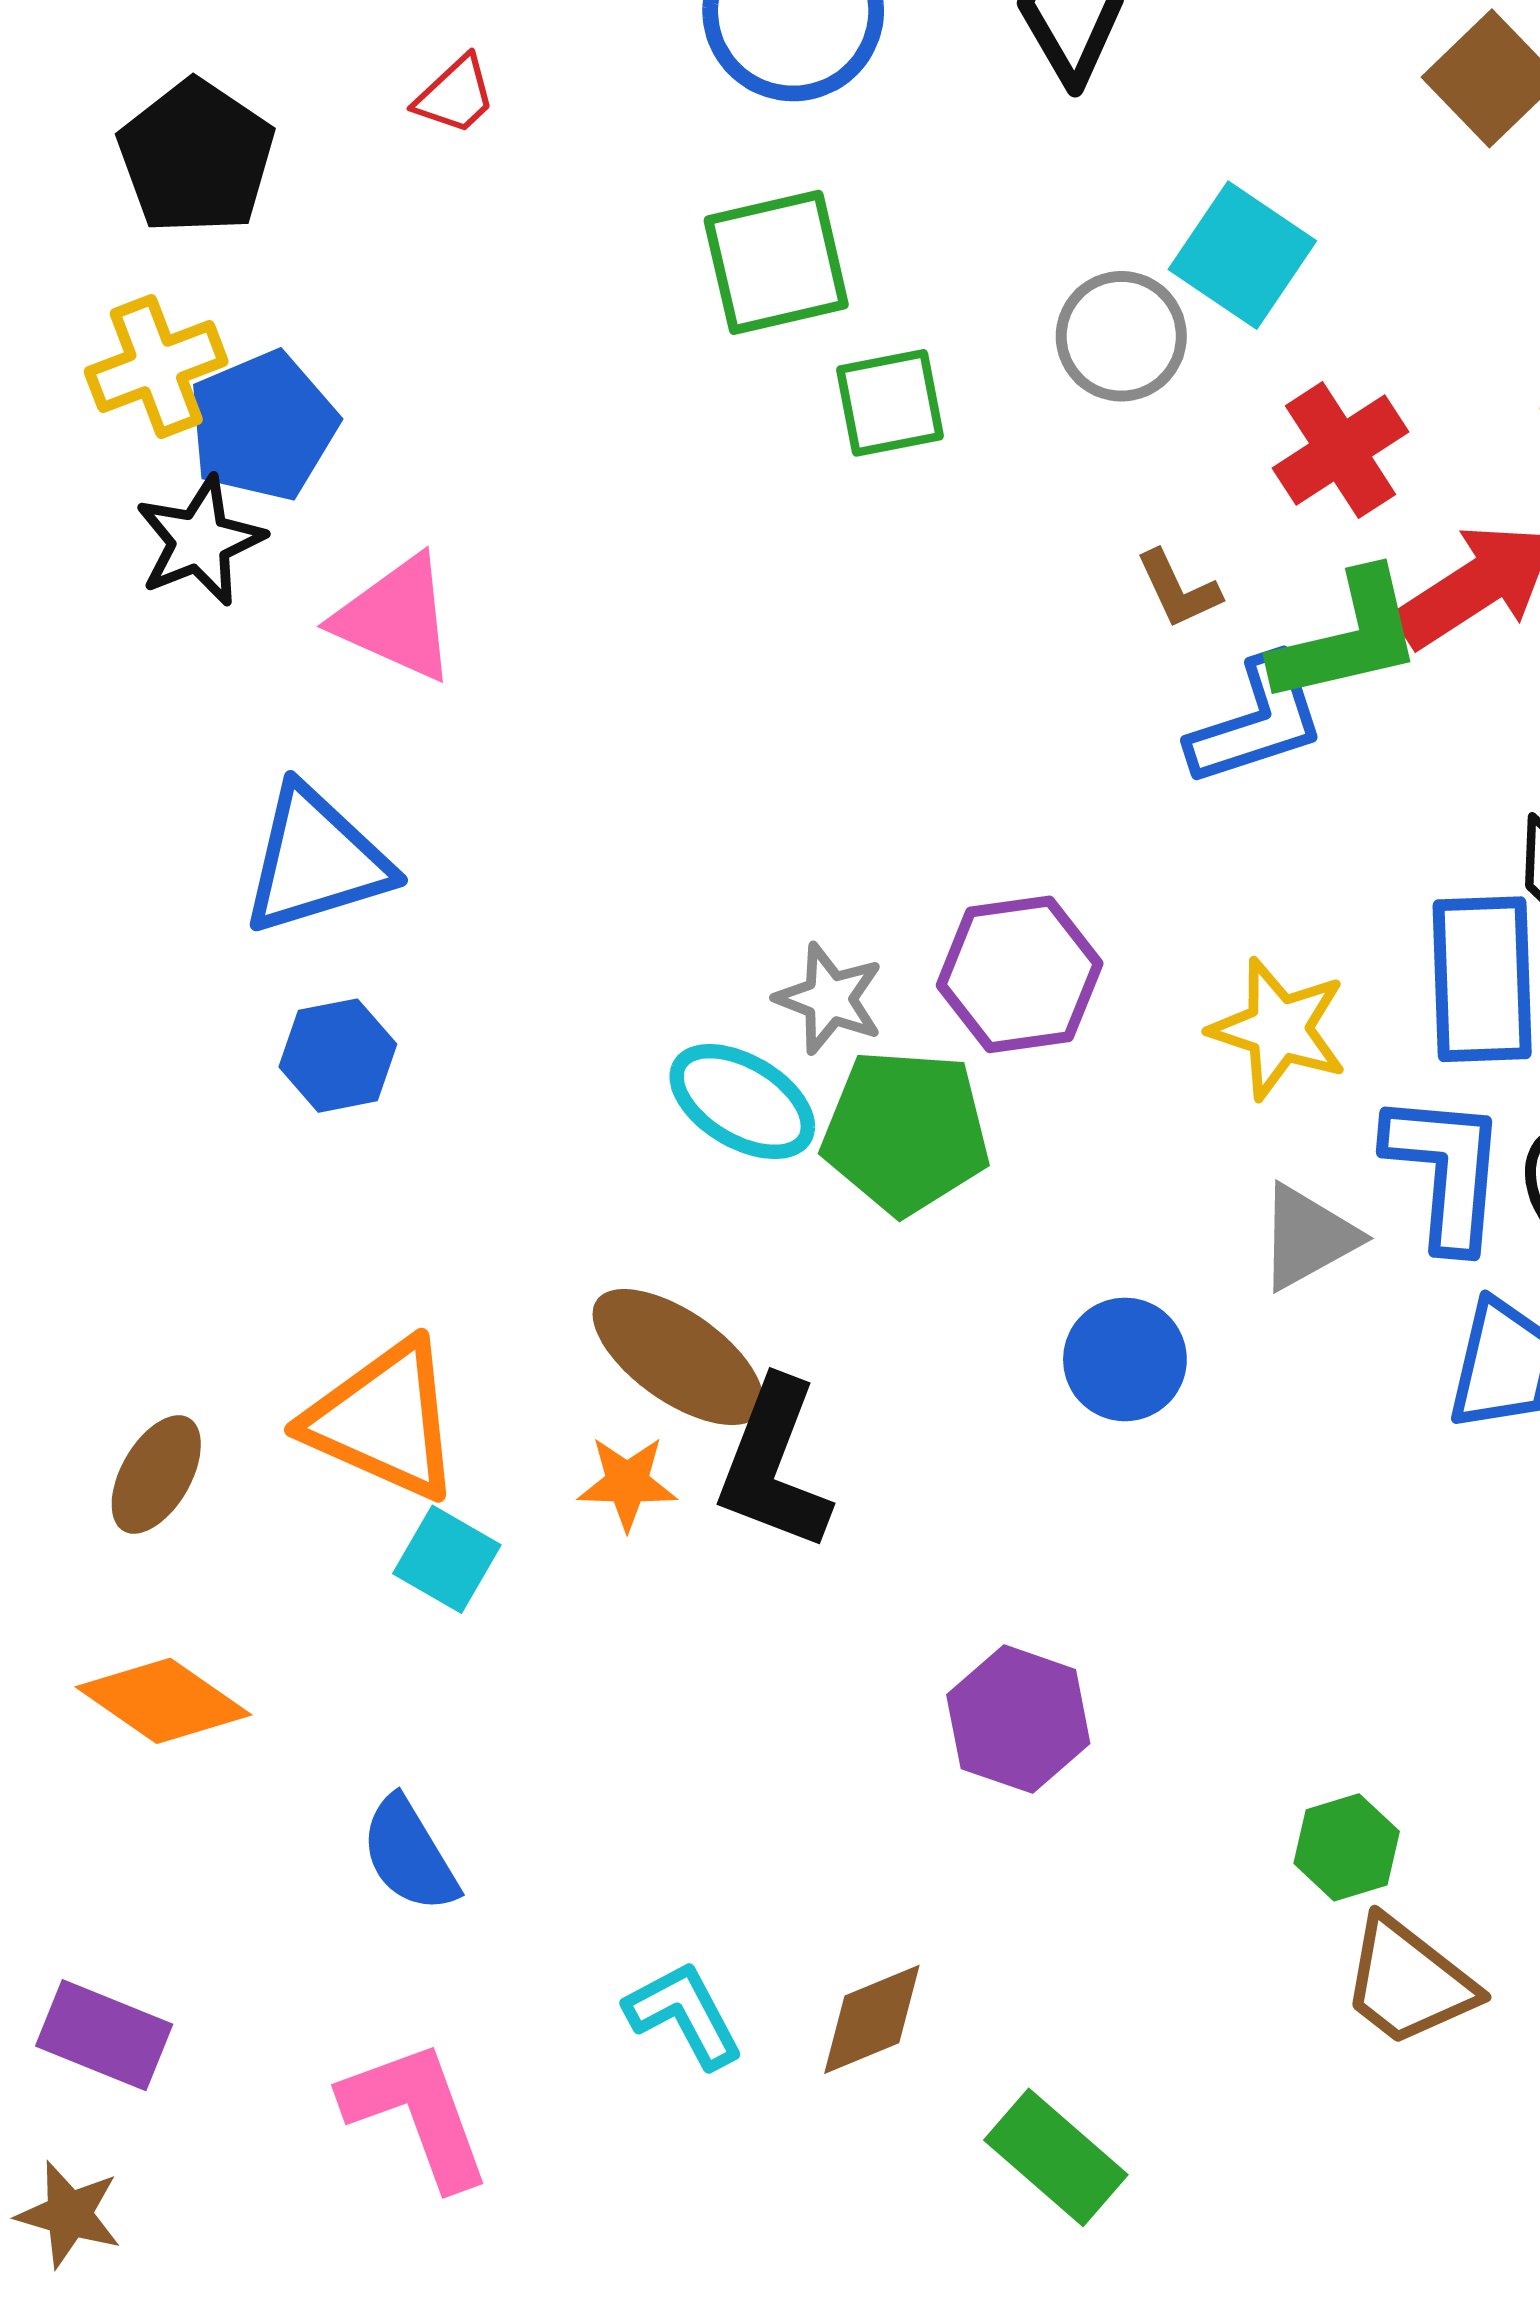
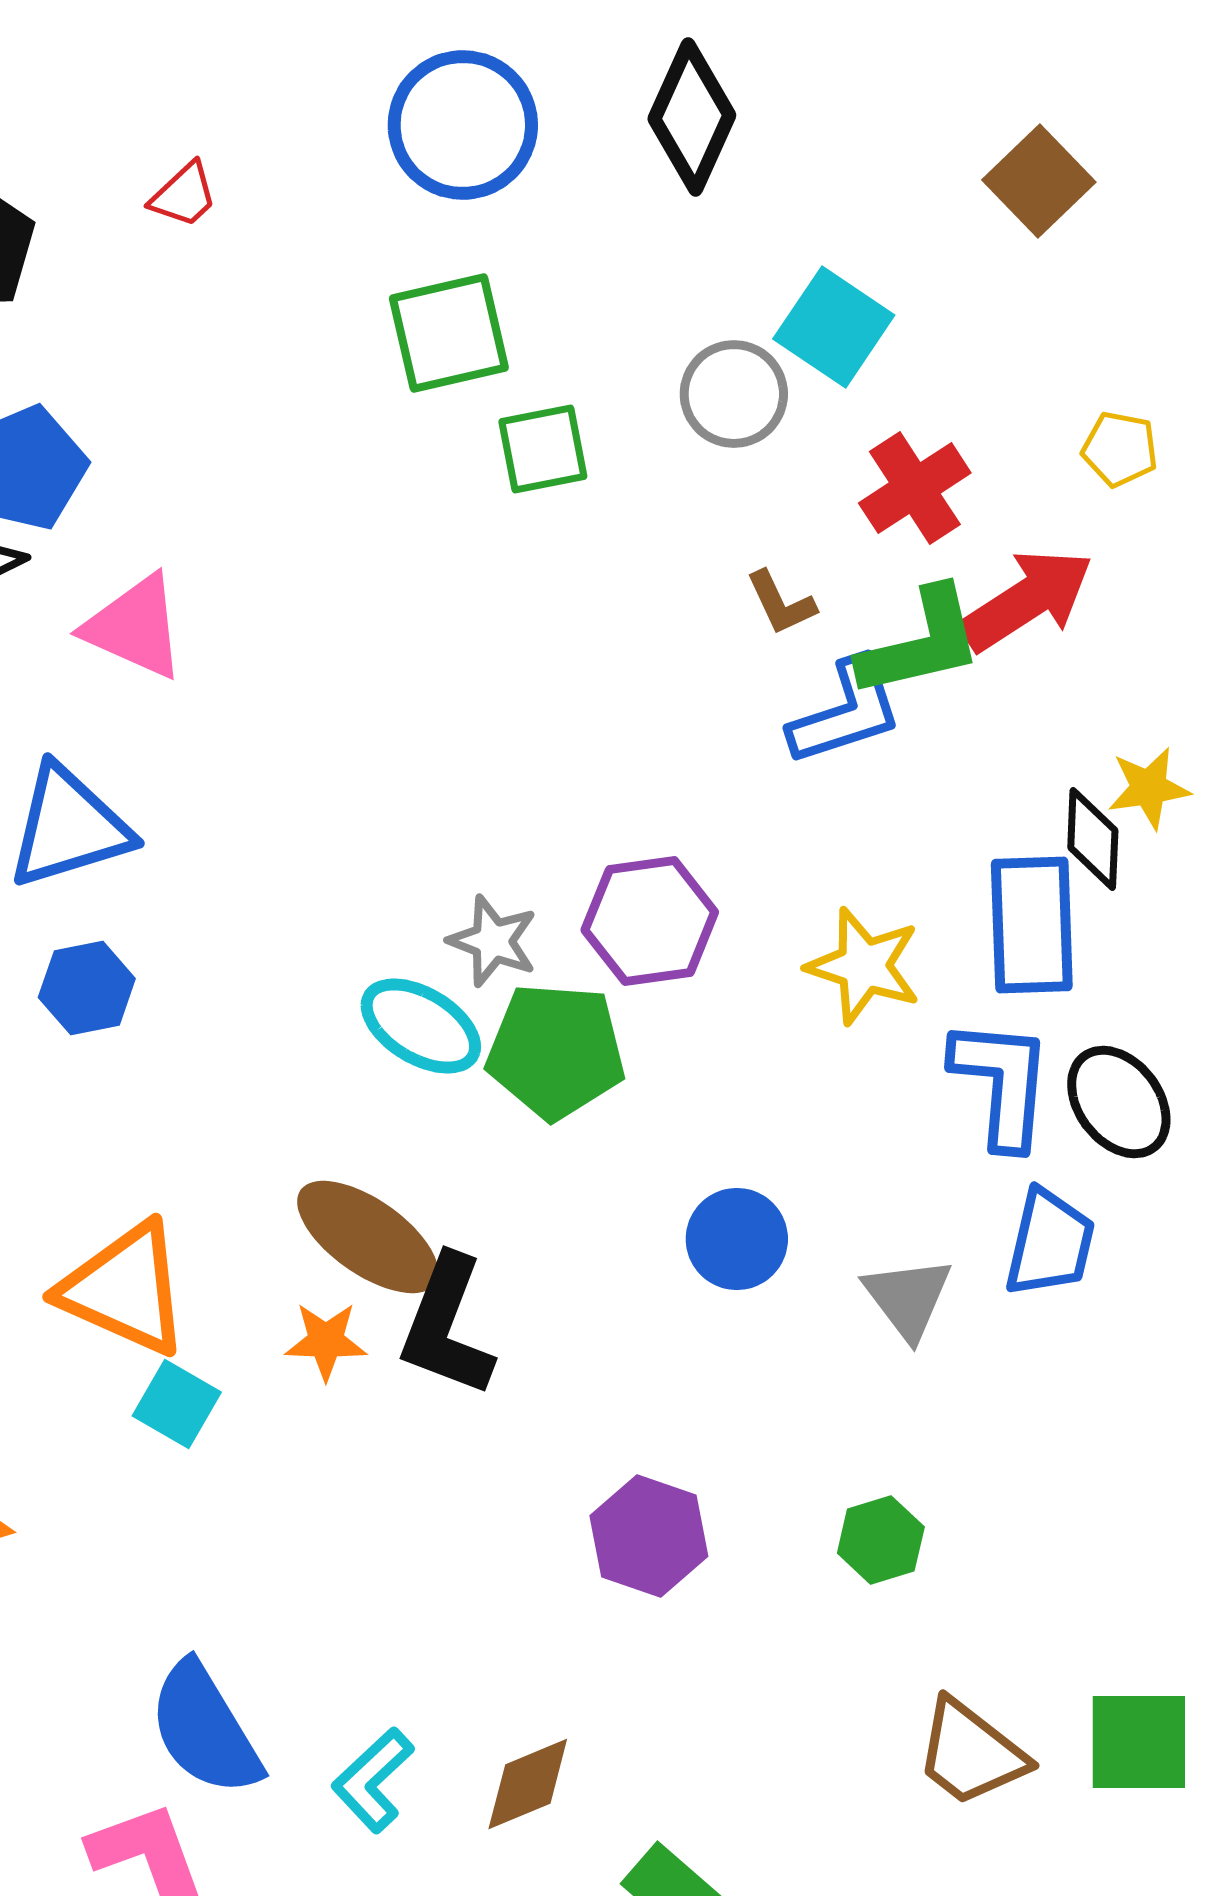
gray triangle: (1308, 1237) -> (908, 1298), moved, turned -38
green hexagon: (1347, 1847) -> (881, 1540), moved
blue semicircle: (409, 1855) -> (205, 1729), moved, size x1.4
cyan L-shape: (684, 2015) -> (373, 1780), turned -105

